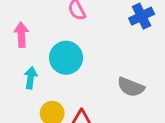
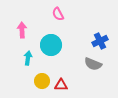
blue cross: (142, 16) -> (100, 41), moved

